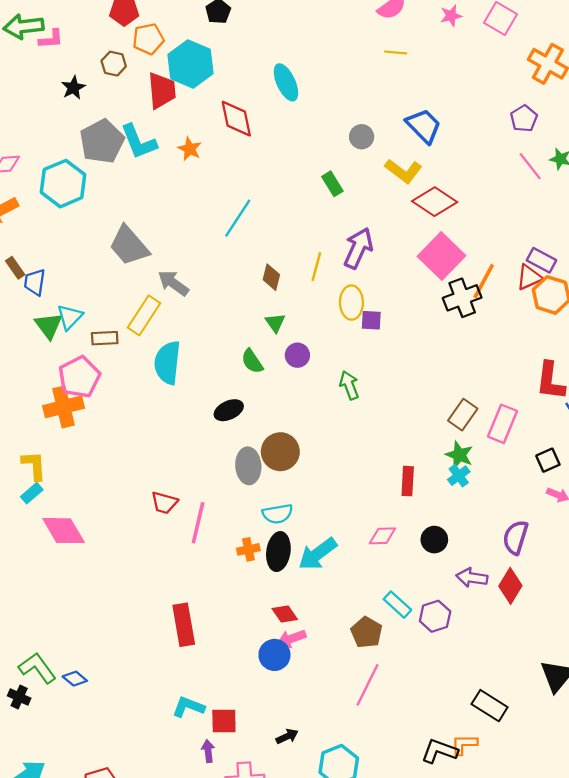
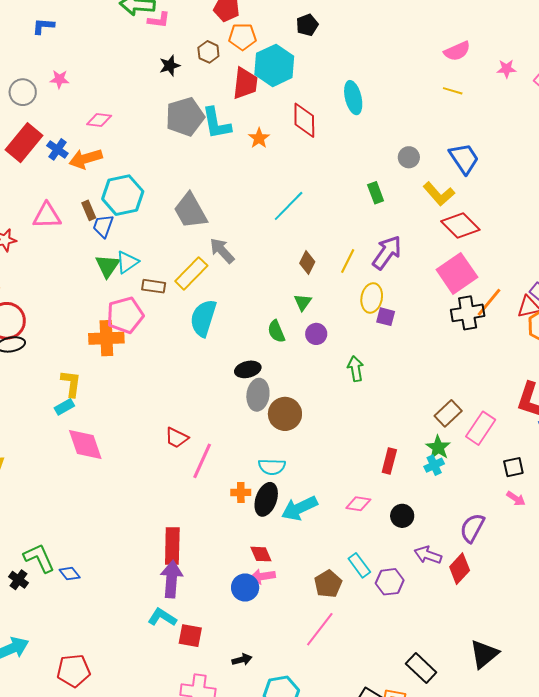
cyan hexagon: (63, 184) -> (123, 195), moved
gray ellipse: (248, 466) -> (258, 395), moved
purple arrow: (208, 751) -> (172, 579), moved, size x1.8

